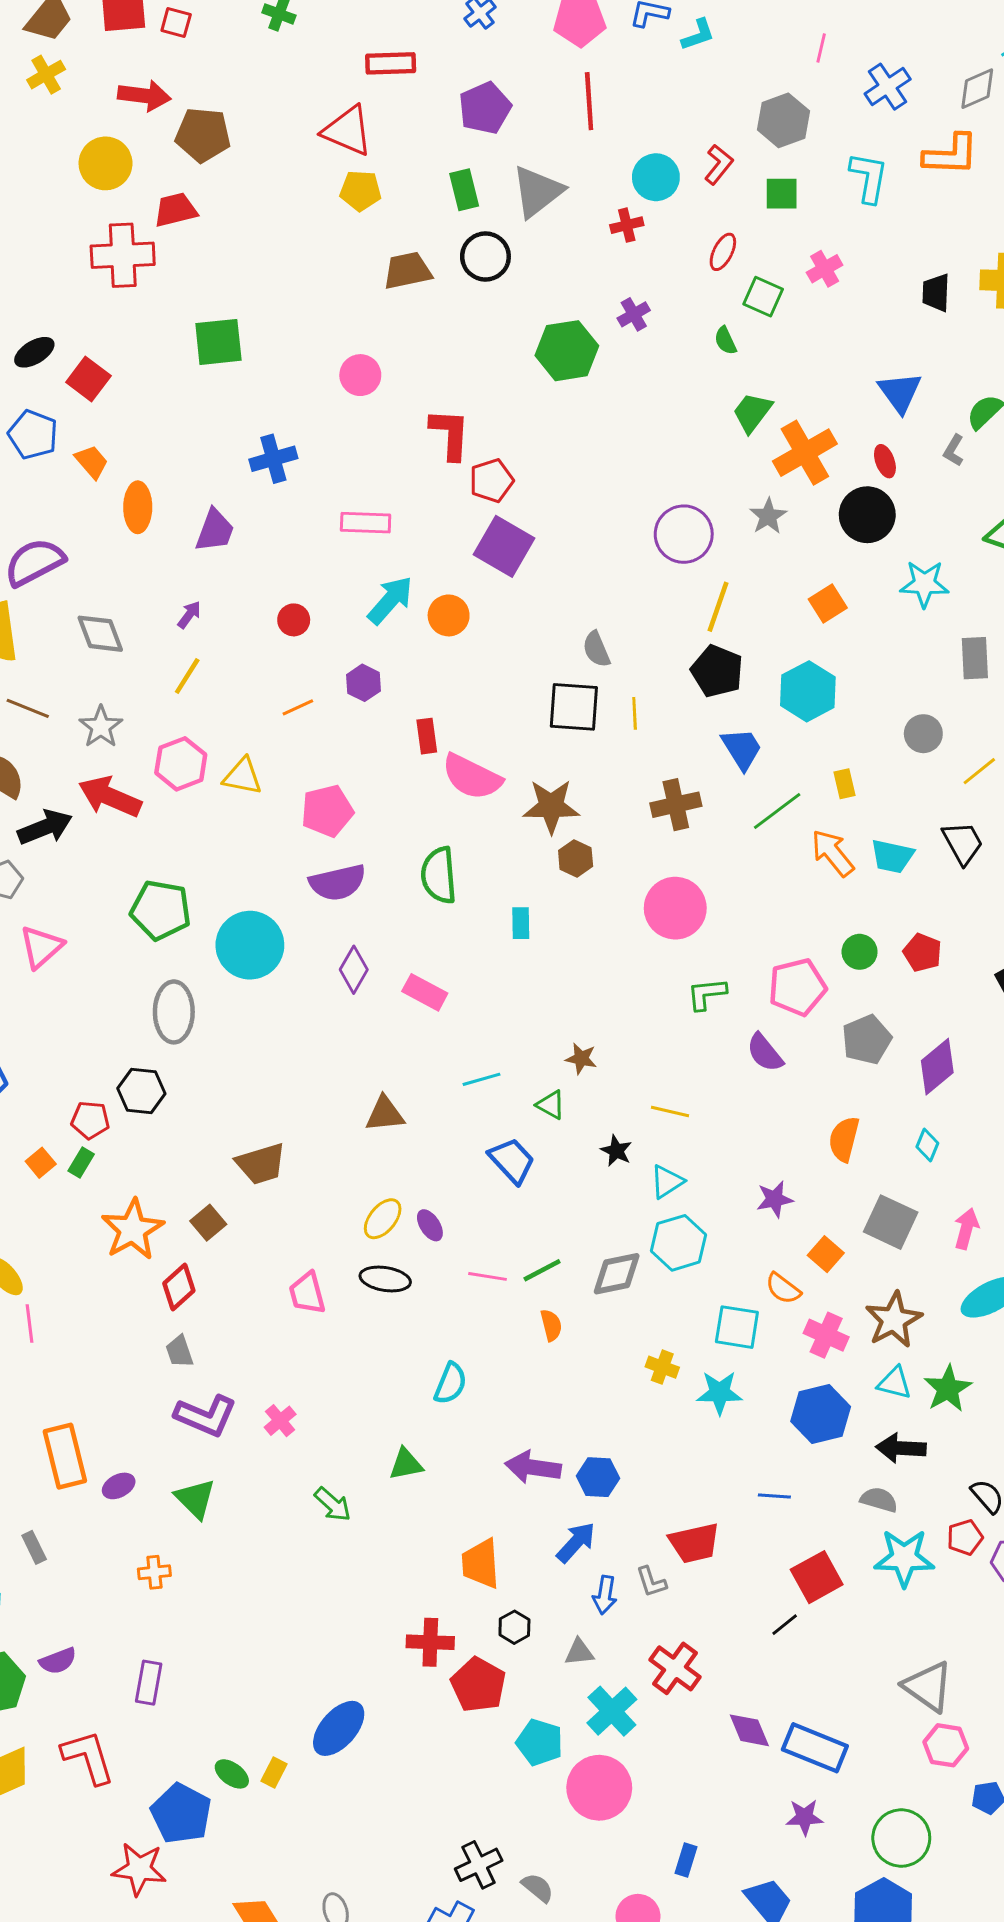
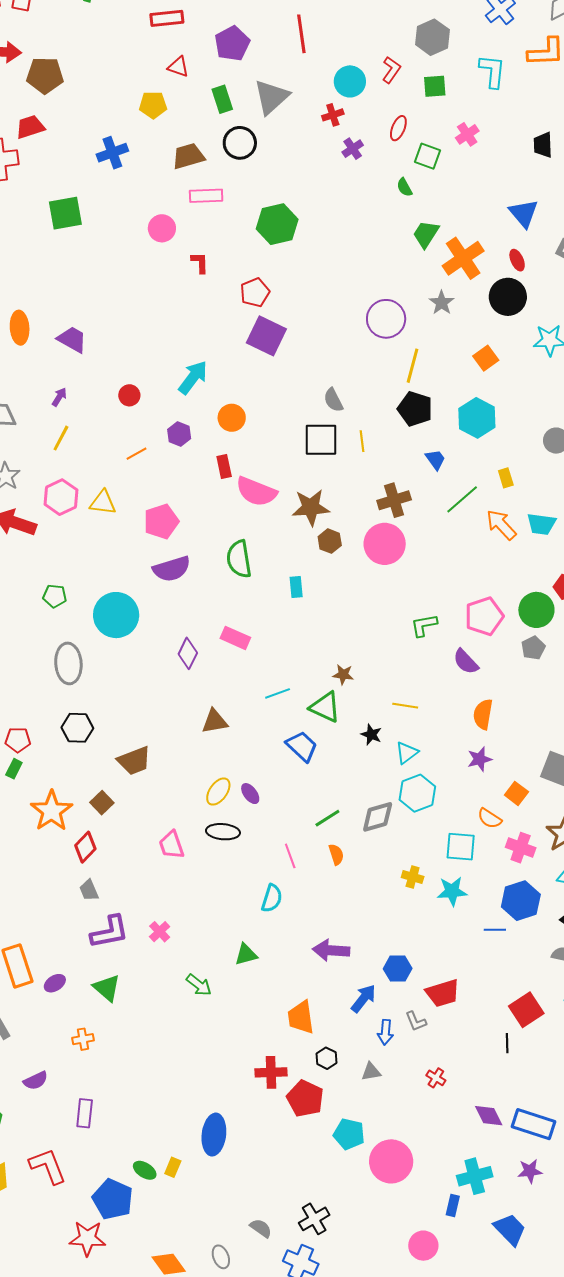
red triangle: (347, 131) -> (178, 67), moved, size x0.6
purple cross: (634, 314) -> (353, 149), moved
green hexagon: (567, 351) -> (277, 224), moved
red L-shape: (450, 434) -> (200, 263), moved, size x0.6
blue cross: (273, 459) -> (112, 153), moved
pink rectangle: (366, 523) -> (206, 196), moved
purple trapezoid: (215, 530) -> (72, 339), turned -76
orange circle: (449, 615) -> (232, 418), moved
blue trapezoid: (742, 749) -> (435, 460), size x0.7
pink circle: (675, 908) -> (385, 544), moved
green pentagon: (161, 910) -> (55, 596), size x0.6
green circle: (860, 952) -> (536, 610), moved, size x1.5
purple diamond: (354, 970) -> (188, 653), moved
gray pentagon: (867, 1040) -> (533, 648), size x0.7
black hexagon: (141, 1091) -> (77, 728), moved
green triangle: (551, 1105) -> (325, 707), size x1.6
orange semicircle: (844, 1139) -> (483, 714), moved
pink line: (487, 1276) -> (290, 856), moved, turned 65
purple L-shape: (206, 1416) -> (110, 932), turned -30
blue hexagon: (598, 1477) -> (398, 969), moved
blue line: (774, 1496) -> (495, 930), moved
black line: (785, 1625) -> (507, 1043), turned -48
purple semicircle: (58, 1661) -> (36, 1081), moved
red cross: (675, 1668) -> (436, 1078), size x0.6
cyan cross: (612, 1711) -> (475, 1176), moved, turned 32
blue ellipse: (339, 1728) -> (214, 1135), turned -30
gray semicircle: (538, 1888) -> (261, 1228), moved

